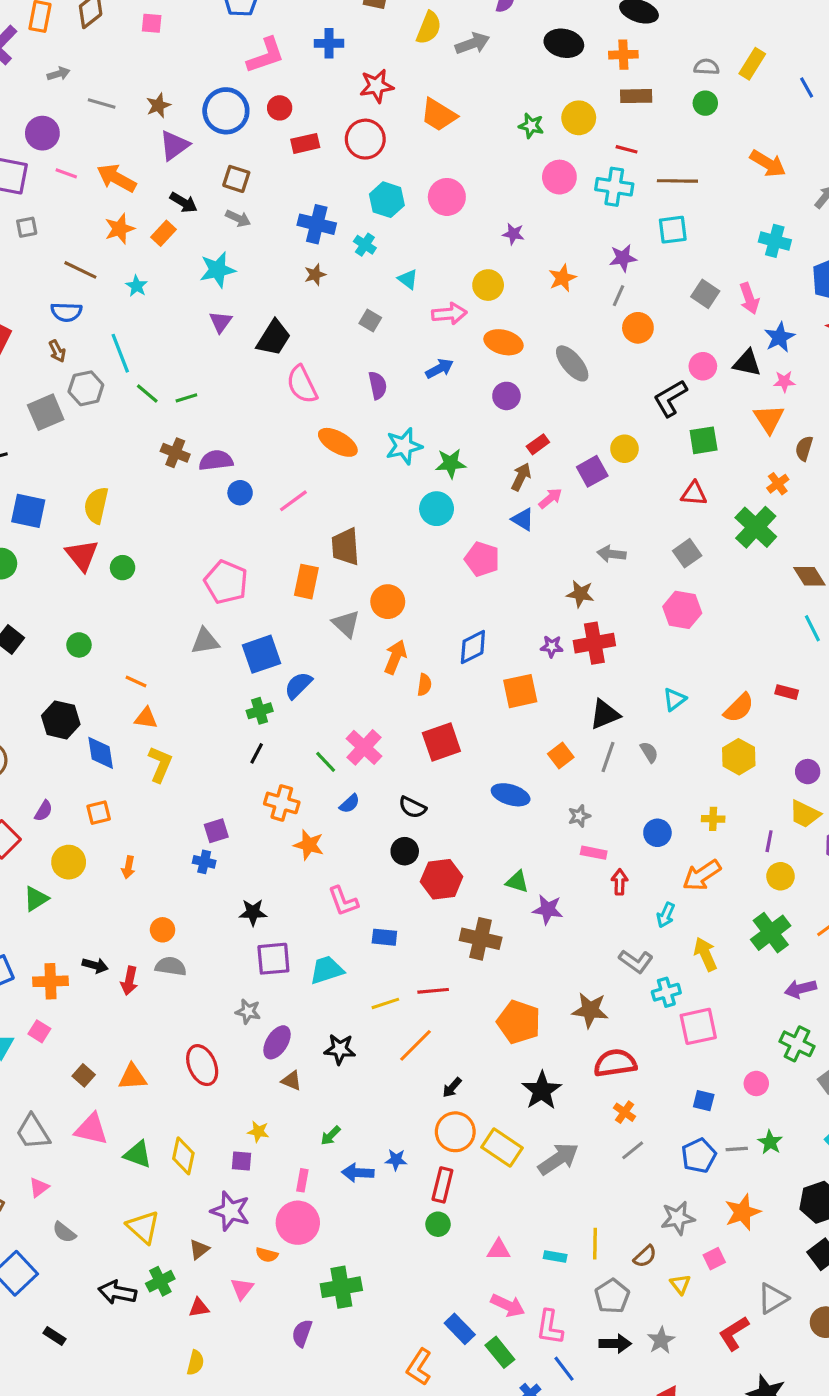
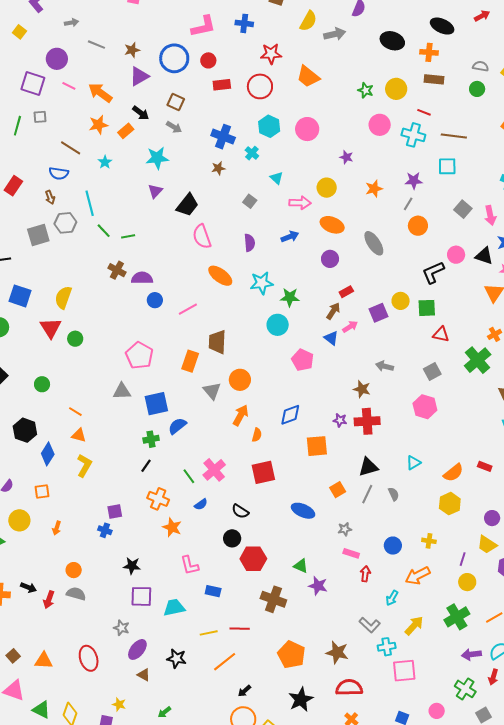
green square: (704, 440) -> (427, 308), moved
blue diamond: (101, 753) -> (48, 454), turned 35
yellow arrow: (705, 954) -> (414, 626), turned 60

